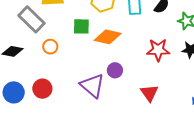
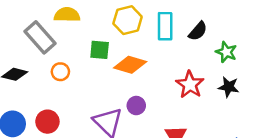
red star: (158, 50) -> (190, 85), turned 30

